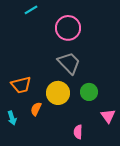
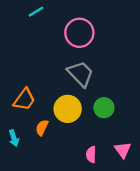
orange trapezoid: (21, 85) -> (24, 100), turned -40
pink triangle: (108, 116) -> (123, 150), moved

